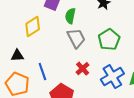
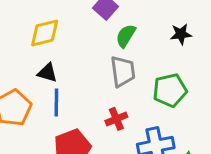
yellow diamond: (33, 27) -> (45, 33), moved
black triangle: (17, 56) -> (47, 73), moved

